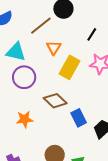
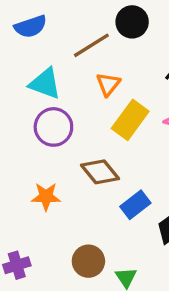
blue rectangle: (79, 118) -> (135, 205), turned 72

